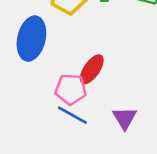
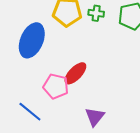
blue line: (72, 115) -> (30, 112), moved

